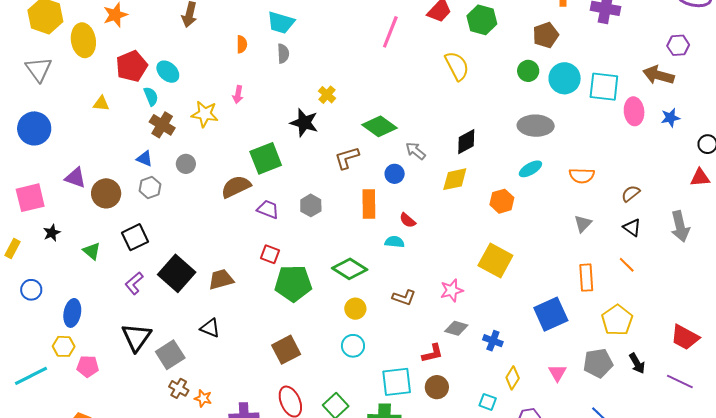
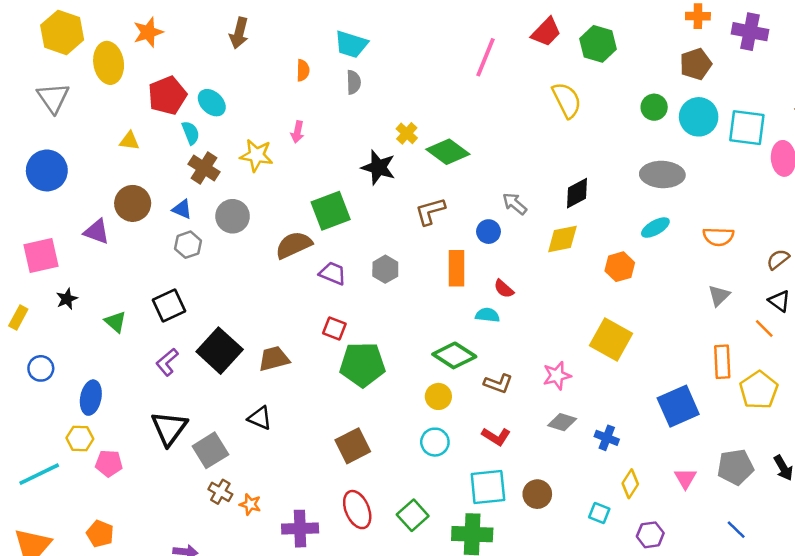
brown pentagon: (546, 35) -> (696, 64), moved
green diamond: (379, 126) -> (448, 152), moved
gray circle: (186, 164) -> (233, 216), size x1.4
brown circle: (106, 193) -> (133, 203), moved
orange line: (627, 265) -> (764, 329), moved
green diamond: (350, 269) -> (454, 355), moved
yellow pentagon: (617, 320) -> (759, 390), moved
red L-shape: (432, 353) -> (496, 436), moved, turned 45

